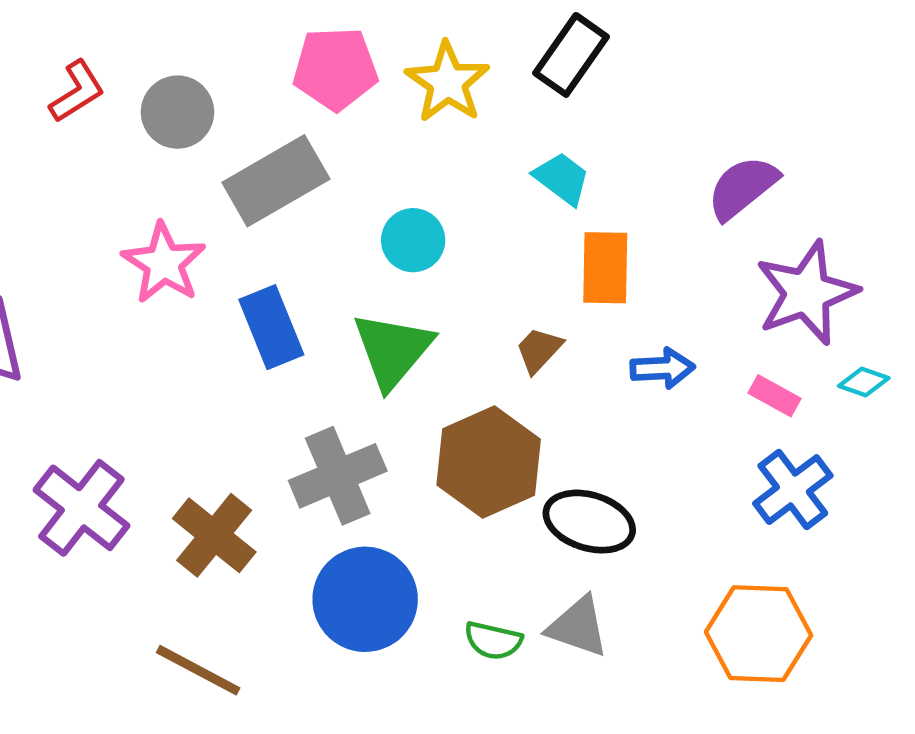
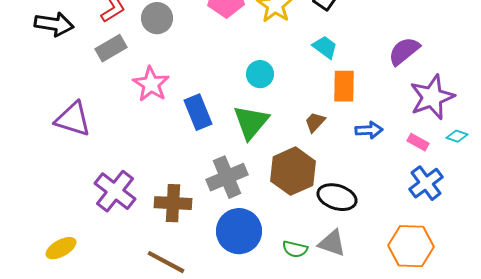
gray rectangle: (276, 181) -> (111, 48), moved, size x0.7
brown cross: (214, 535) -> (173, 203), turned -36

